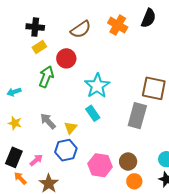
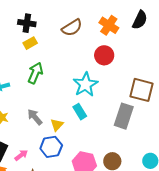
red circle: (66, 58) -> (104, 55), moved

